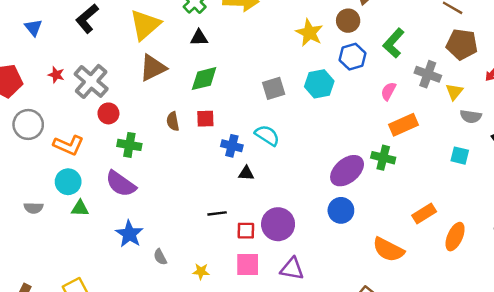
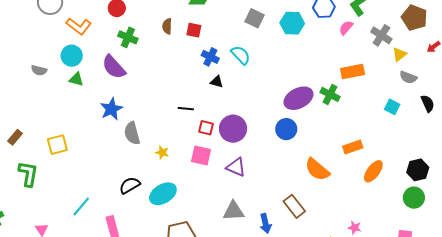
gray square: (274, 88) -> (254, 18), turned 30
pink semicircle: (388, 91) -> (346, 28), moved
gray semicircle: (160, 257) -> (132, 133), size x1.6

